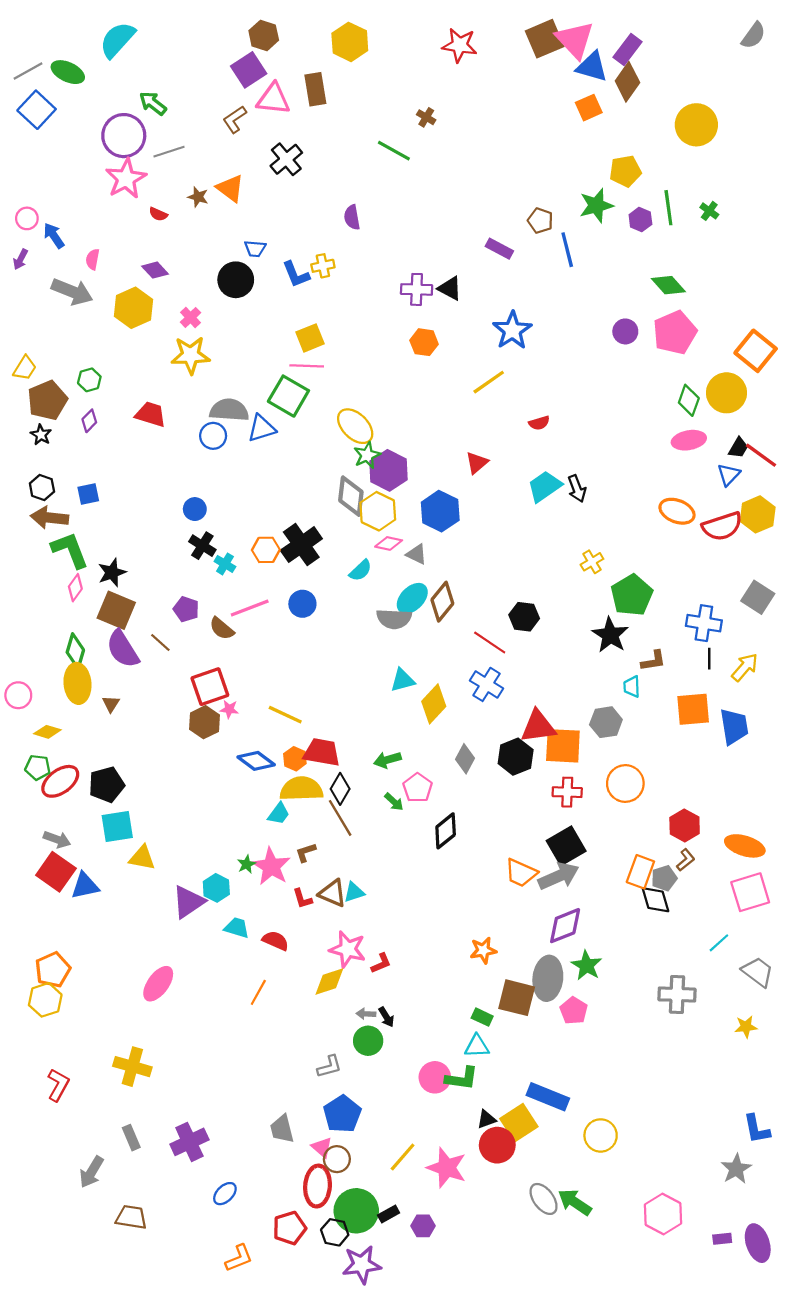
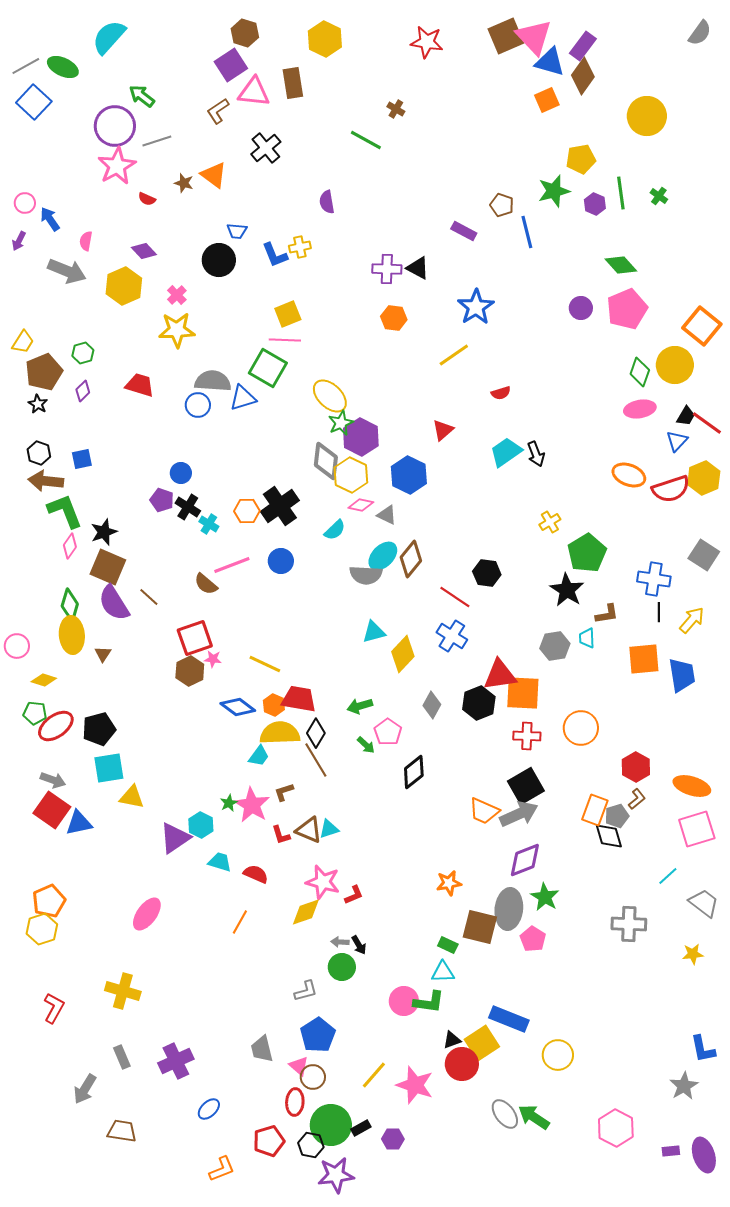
purple pentagon: (186, 609) -> (162, 500), moved
gray hexagon: (606, 722) -> (555, 646), moved
red ellipse: (318, 1186) -> (295, 1102), size x0.7

